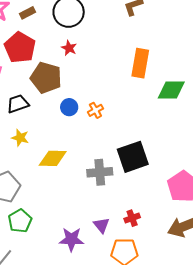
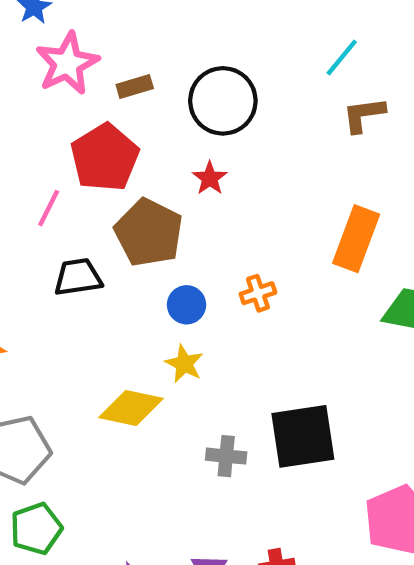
orange cross: (95, 110) -> (258, 293), moved
yellow star: (20, 138) -> (184, 364), moved
gray cross: (100, 172) -> (226, 456), size x0.7

